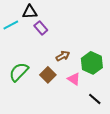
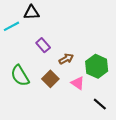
purple rectangle: (41, 28) -> (43, 45), moved
green semicircle: (19, 72) -> (20, 76), turned -75

